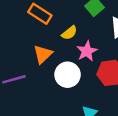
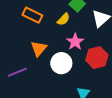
yellow semicircle: (69, 33) -> (63, 19), moved

